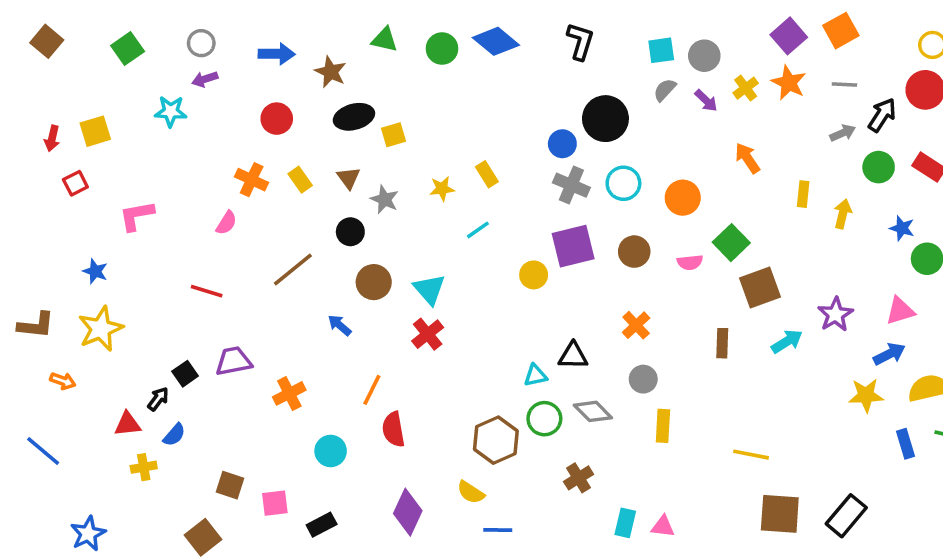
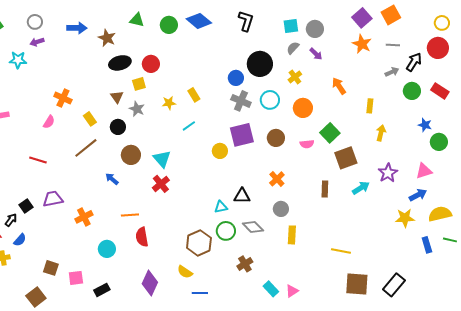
yellow cross: (746, 88) -> (295, 77), moved
red circle: (277, 119) -> (151, 64), moved
yellow square: (393, 135) -> (139, 84), moved
yellow rectangle: (300, 180) -> (90, 119), moved
yellow arrow: (843, 214) -> (381, 133), moved
orange line: (372, 390) -> (130, 215), turned 60
cyan rectangle: (625, 523) -> (271, 289), turned -56
pink triangle: (663, 526) -> (292, 291), turned -40

